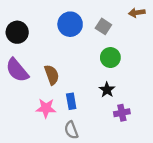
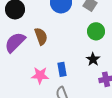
purple semicircle: (17, 70) -> (15, 42), turned 85
brown semicircle: (52, 75) -> (41, 36), moved

